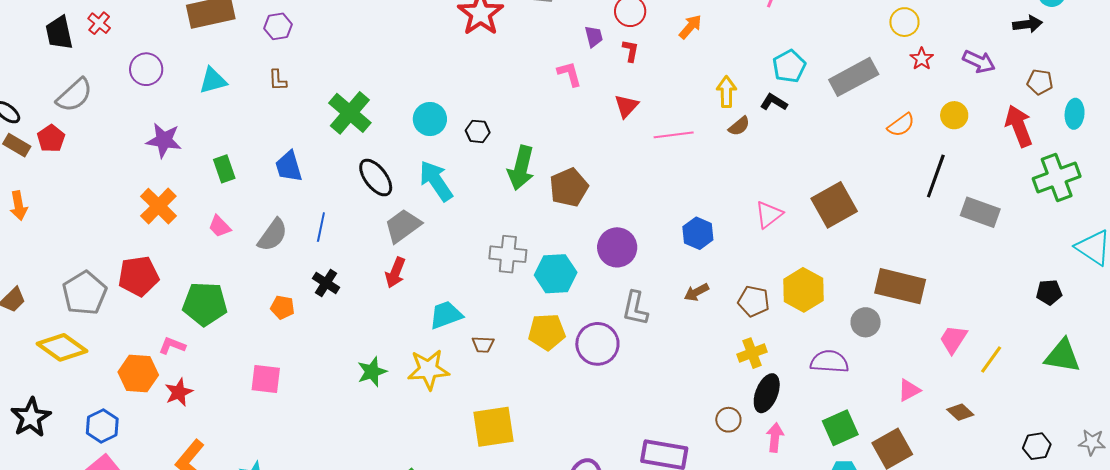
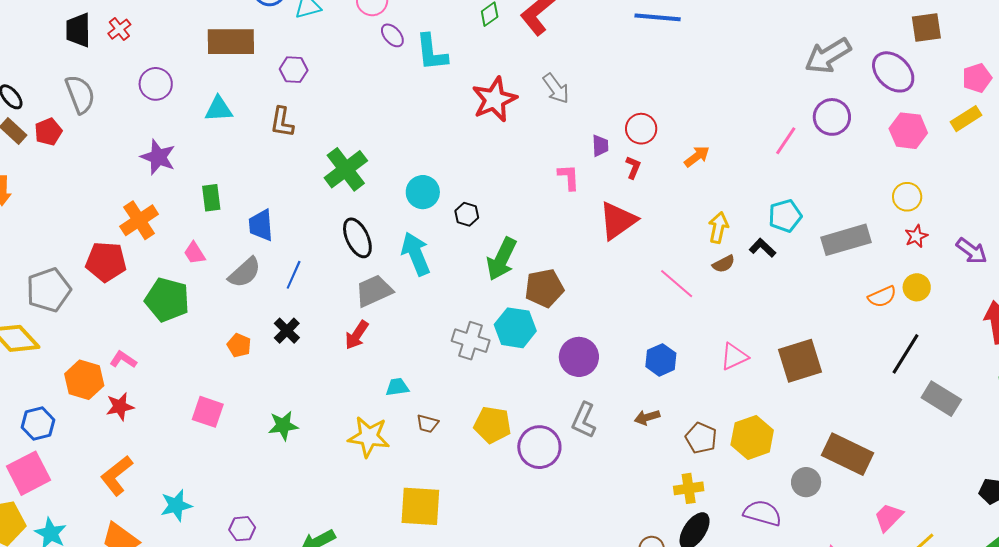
brown L-shape: (278, 80) -> (282, 122), size x1.4
gray semicircle: (74, 95) -> (80, 94), turned -81
red triangle: (626, 106) -> (618, 221), size x1.6
yellow circle: (954, 115) -> (917, 287), moved
pink line: (674, 135) -> (677, 284), moved, turned 36
blue trapezoid: (289, 166) -> (261, 225), moved
cyan hexagon: (556, 274) -> (515, 328), moved
red pentagon: (138, 276) -> (106, 262), moved
green pentagon: (205, 304) -> (167, 300), moved
cyan trapezoid: (446, 315) -> (397, 387), size x0.7
green star: (372, 372) -> (283, 426), moved

